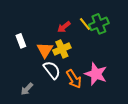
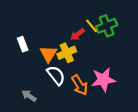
red arrow: (64, 27) -> (77, 34), moved
pink star: (96, 74) -> (103, 80), turned -30
gray arrow: (27, 89) -> (29, 96), turned 80

